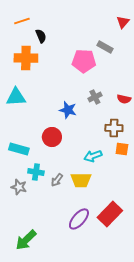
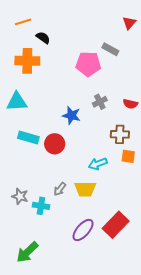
black semicircle: (41, 36) -> (43, 38), turned -32
cyan rectangle: (19, 149) -> (28, 138), moved
cyan cross: (36, 172) -> (41, 206), moved

